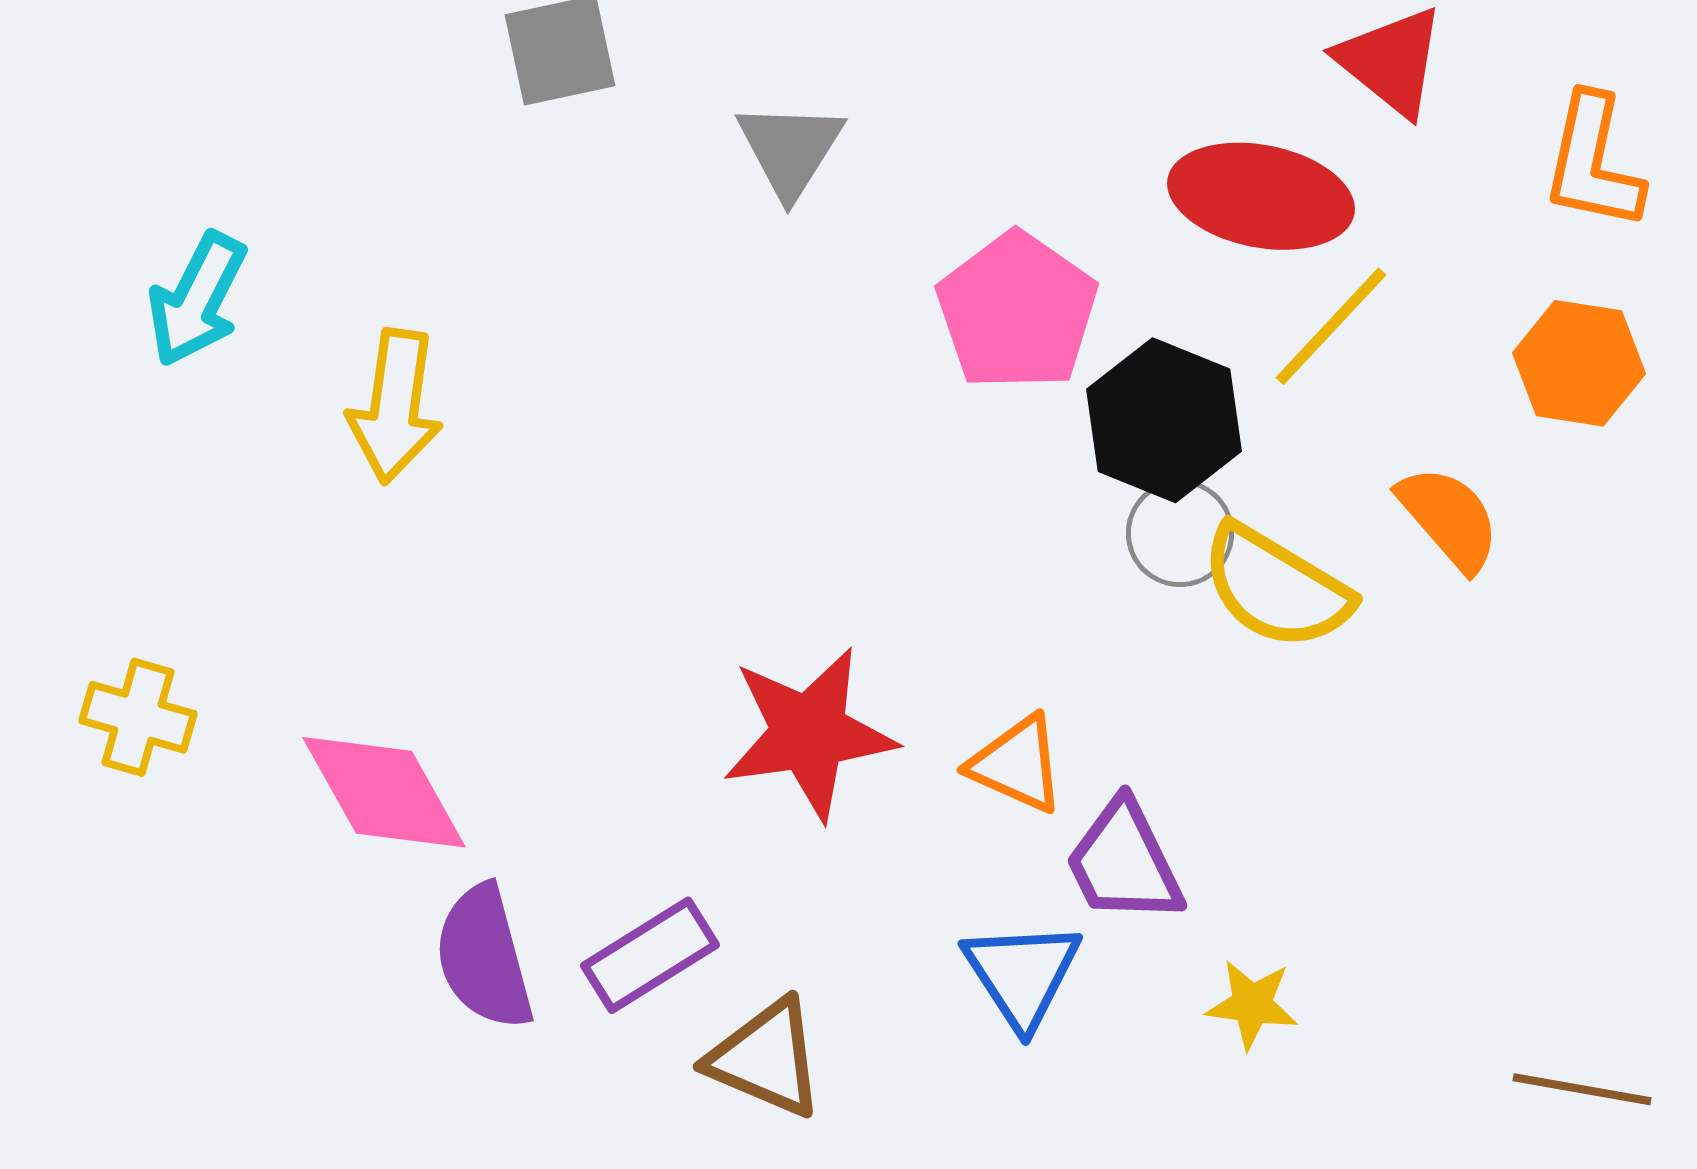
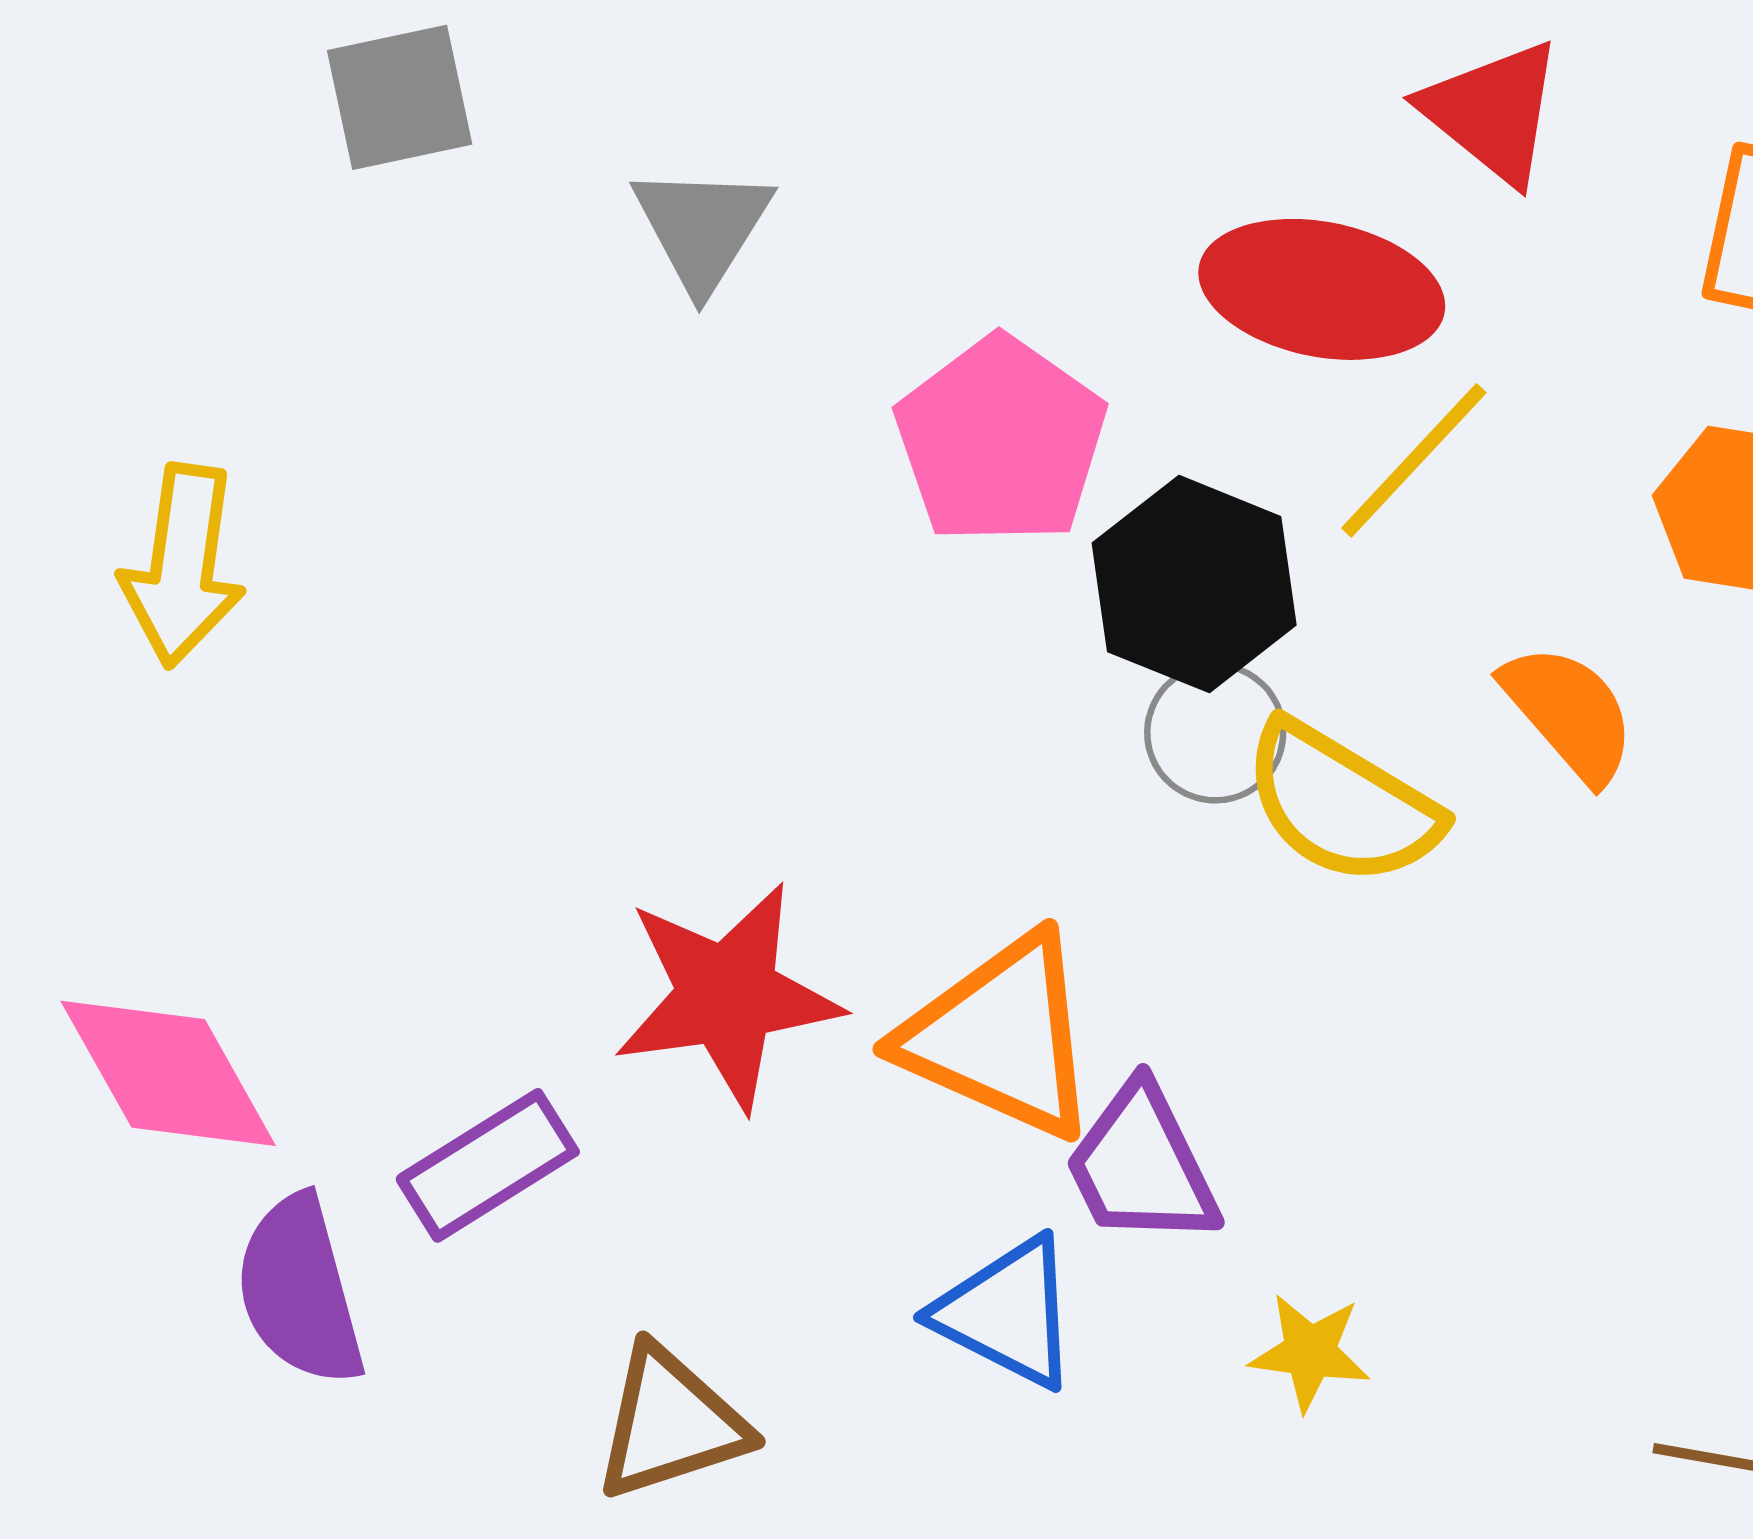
orange triangle: (1017, 764) -> (1001, 1037), size x1.6
purple rectangle: (650, 955) -> (488, 1165), moved
blue triangle: (1022, 974) -> (1007, 1313), turned -30
brown triangle: (766, 1058) -> (671, 1423), turned -41

